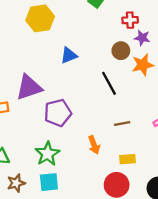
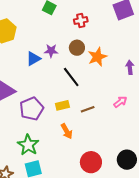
purple star: (142, 38) -> (51, 51), moved
yellow rectangle: (128, 159) -> (62, 105), moved

